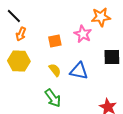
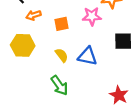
orange arrow: (21, 34) -> (33, 15), moved, turned 48
pink star: (83, 34) -> (92, 16), turned -30

